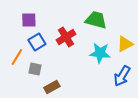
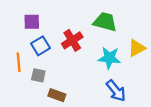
orange line: (17, 57) -> (19, 62), turned -36
blue arrow: (122, 76) -> (116, 91), moved, turned -70
brown rectangle: (52, 87) -> (57, 95), turned 49

